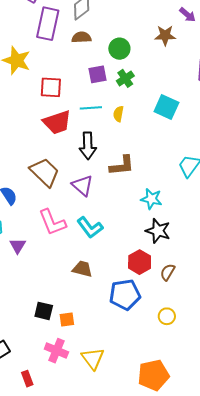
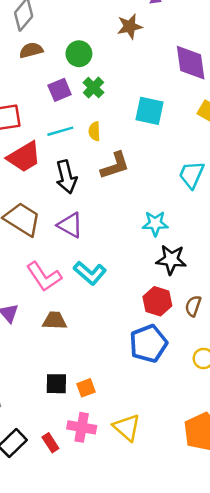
brown L-shape: (122, 166) -> (115, 166), moved
brown trapezoid: (82, 269) -> (55, 321), moved
red rectangle: (27, 379) -> (50, 443), moved

